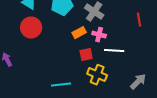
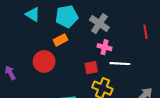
red circle: (31, 28) -> (44, 61), moved
orange rectangle: (79, 33) -> (60, 40), moved

